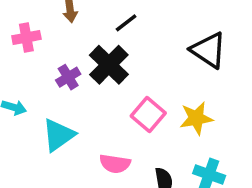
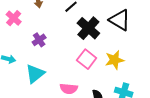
pink cross: (26, 38) -> (14, 18), turned -35
black cross: (109, 65) -> (88, 28), moved

